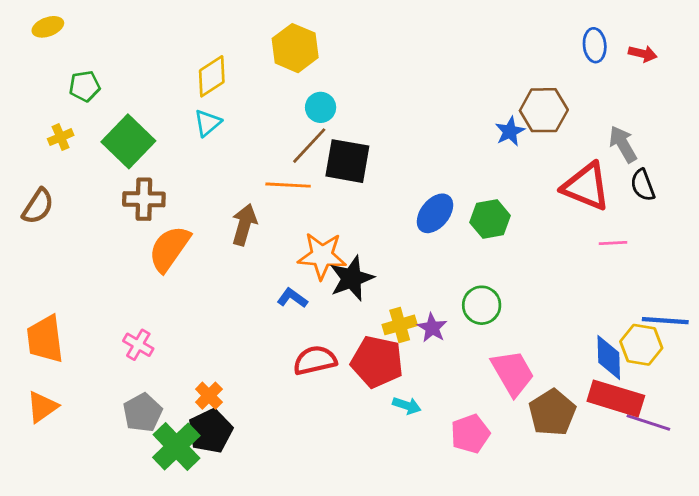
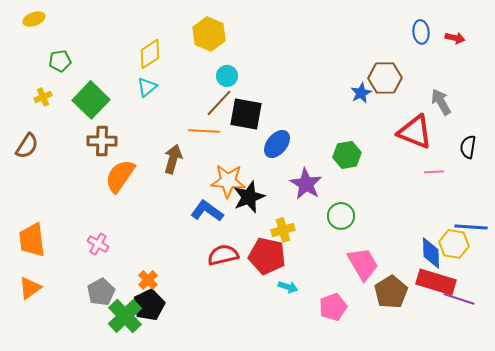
black semicircle: (643, 185) -> (468, 147), moved, turned 30
blue ellipse: (435, 213) -> (277, 144), moved
blue L-shape: (292, 298) -> (207, 211), size x1.5
purple star: (432, 328) -> (306, 184), moved, size x1.5

